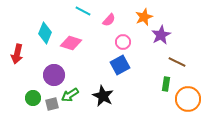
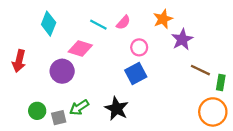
cyan line: (83, 11) -> (98, 25), moved
cyan diamond: (45, 33) -> (49, 24), moved
purple circle: (54, 75) -> (62, 71), moved
green rectangle: (166, 84) -> (221, 82), moved

